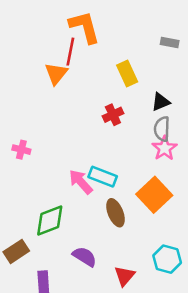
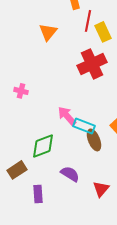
red line: (70, 52) -> (88, 21), moved
red cross: (113, 115) -> (92, 64), size x1.8
cyan rectangle: (103, 177) -> (84, 126), moved

